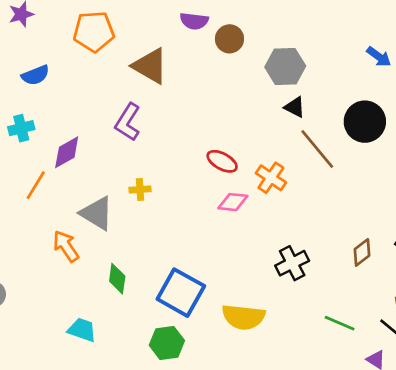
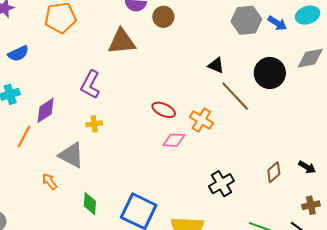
brown triangle: (150, 66) -> (122, 42), moved, turned -32
gray hexagon: (285, 67) -> (246, 20), moved
yellow cross: (140, 189) -> (94, 124), moved
orange arrow: (66, 246) -> (49, 181), size x0.7

